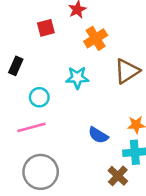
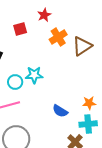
brown triangle: (127, 71) -> (82, 46), moved
cyan star: (77, 78) -> (34, 75), moved

